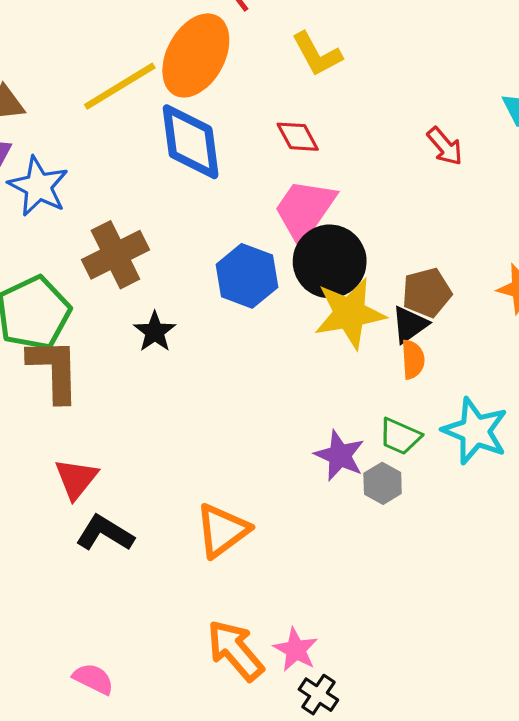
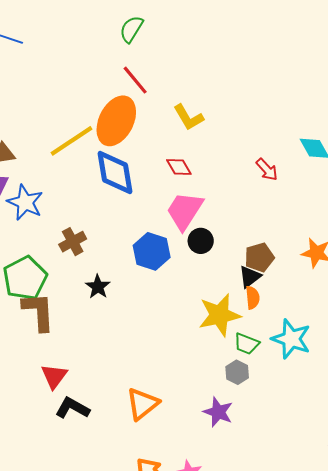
brown cross: (115, 255) -> (73, 242), size x0.7
black circle: (330, 261) -> (201, 241), size x0.6
yellow star: (350, 313) -> (220, 315), moved
purple star: (340, 456) -> (218, 412), moved

